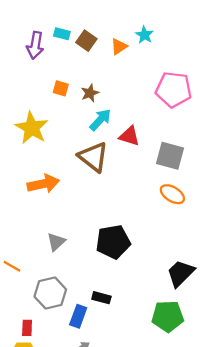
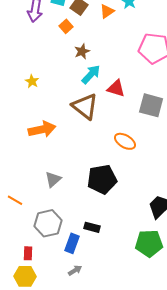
orange square: (61, 88) -> (66, 26), moved, turned 32
yellow star: (32, 128) -> (32, 81), size x0.5
orange ellipse: (172, 194) -> (125, 141), moved

